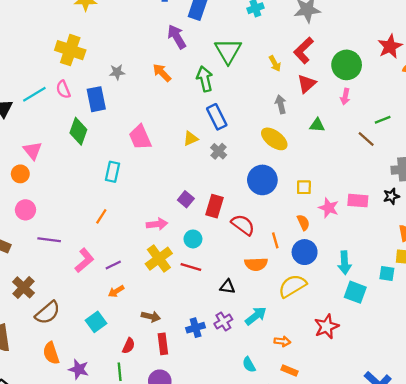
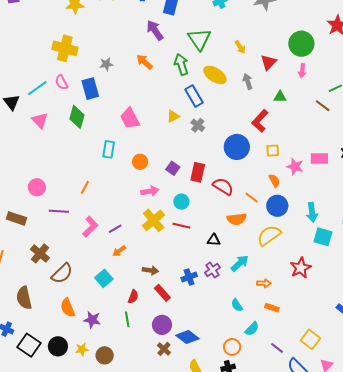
red L-shape: (304, 50) -> (260, 121), moved
yellow ellipse: (274, 139) -> (215, 75), moved
pink triangle: (32, 151) -> (40, 120), moved
orange circle: (20, 174) -> (140, 162), moved
orange line: (101, 216) -> (85, 187), moved
orange line: (275, 240) -> (252, 198), turned -32
red rectangle: (163, 344) -> (162, 293), turned -30

